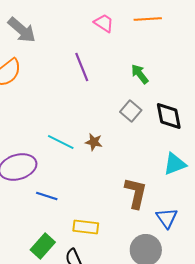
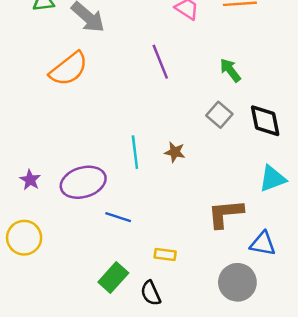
cyan line: (61, 142) -> (135, 152), turned 56
brown L-shape: (136, 193) -> (225, 214), turned -108
blue triangle: (167, 218) -> (263, 244), turned -45
yellow rectangle: (86, 227) -> (165, 255), size x0.7

